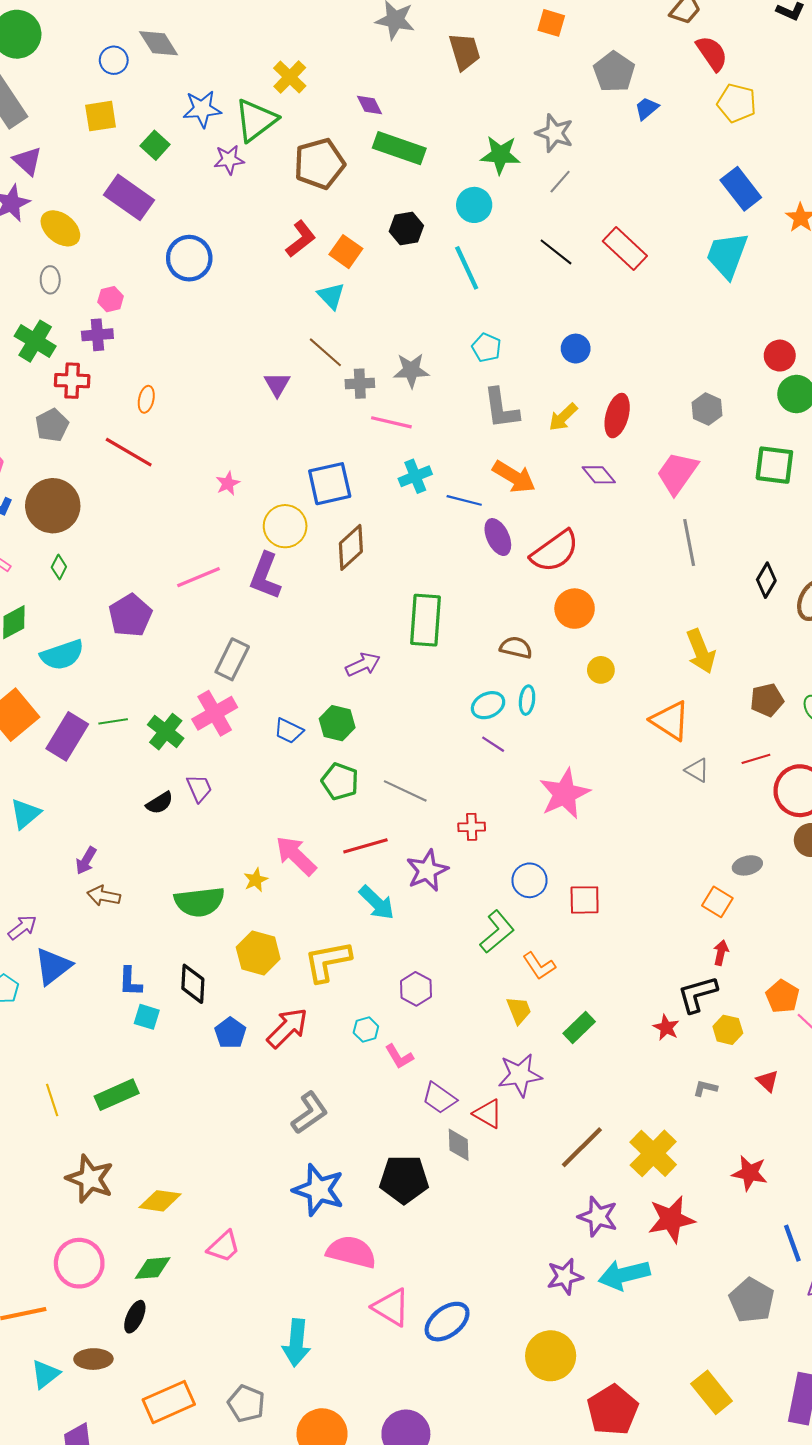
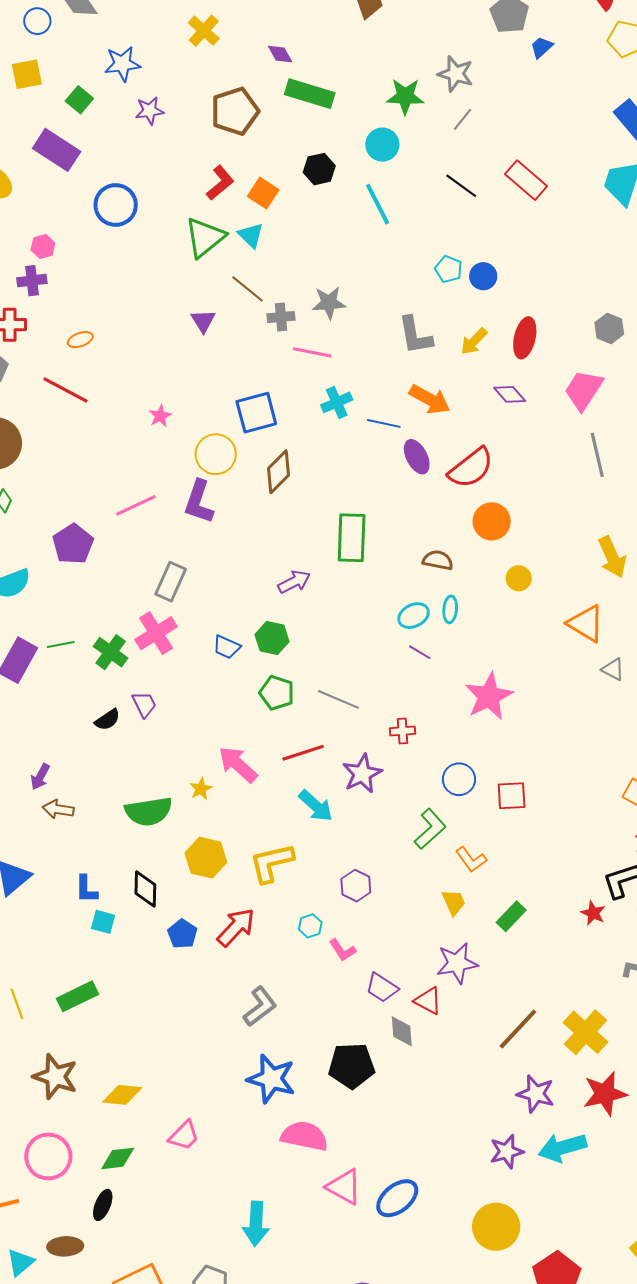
green triangle: (256, 120) -> (205, 237), moved
cyan pentagon: (486, 348) -> (448, 269), moved
orange ellipse: (146, 399) -> (80, 340), turned 60

